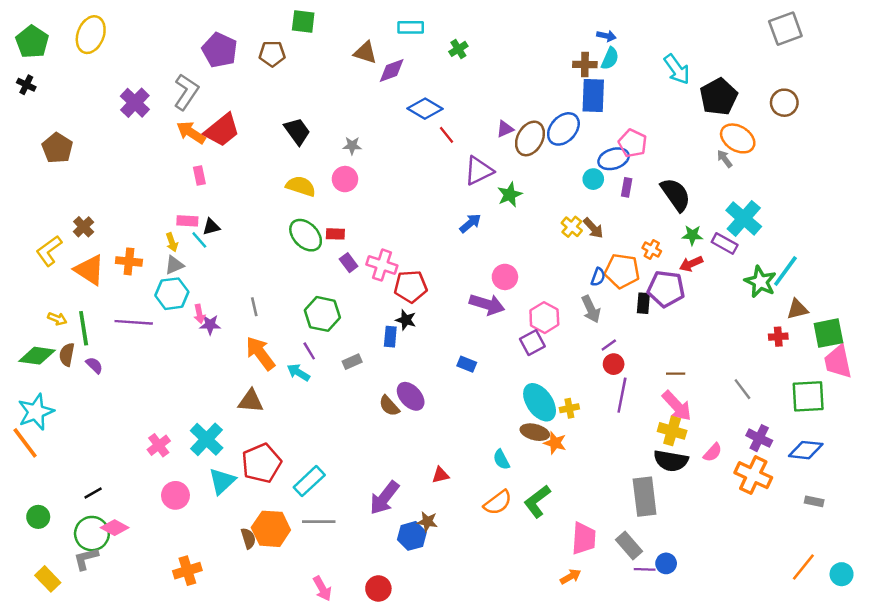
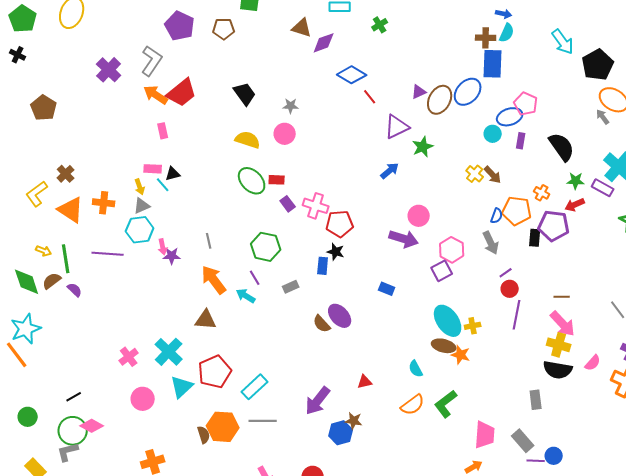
brown semicircle: (67, 355) -> (52, 281), turned 42
green diamond: (37, 356) -> (27, 282), turned 64
gray rectangle: (645, 497) -> (536, 400), size x0.6

